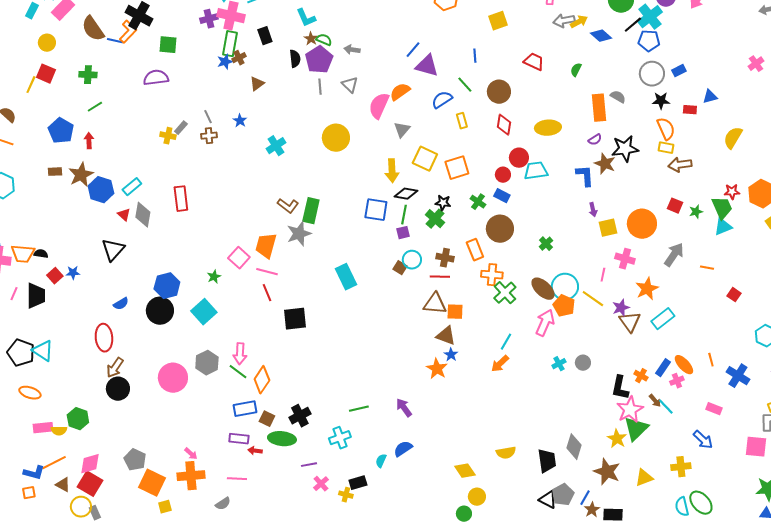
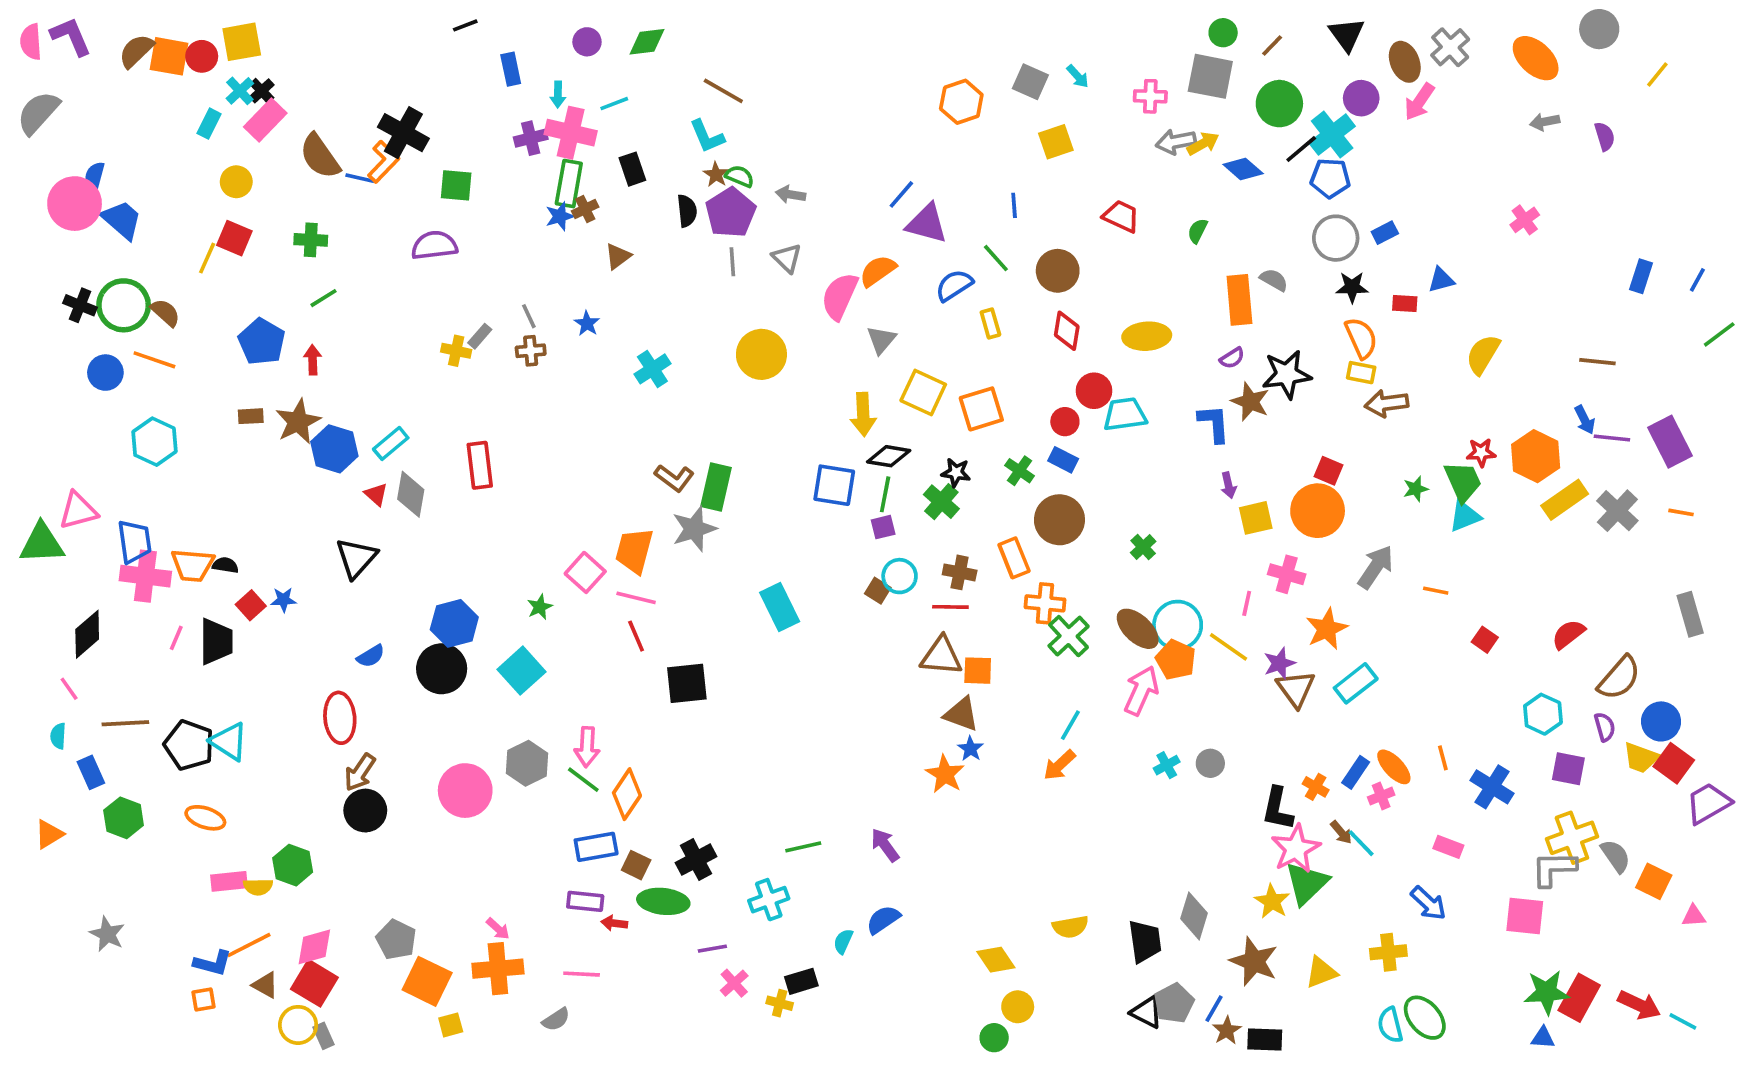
red square: (675, 206) -> (1328, 471), moved

